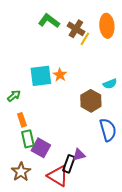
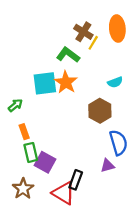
green L-shape: (49, 21) -> (68, 55), moved
orange star: (60, 75) -> (66, 82), size x1.5
cyan semicircle: (110, 84) -> (115, 82), moved
purple triangle: (79, 155) -> (107, 166), moved

